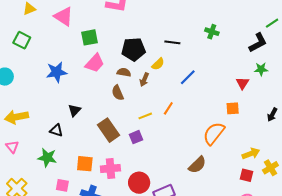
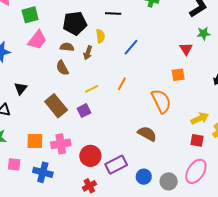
yellow semicircle: (158, 64) -> (100, 36), turned -48
orange line: (168, 108) -> (122, 84), moved
orange semicircle: (214, 133) -> (161, 101), turned 120
brown semicircle: (197, 165) -> (147, 134), turned -102

